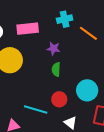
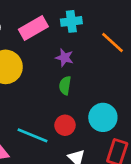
cyan cross: (65, 19) -> (71, 21), moved
pink rectangle: (28, 29) -> (33, 28), turned -30

